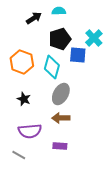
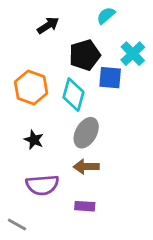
cyan semicircle: (59, 11) -> (106, 15), moved, turned -40
gray line: (19, 155) -> (17, 225), moved

